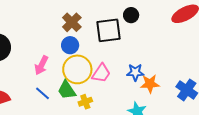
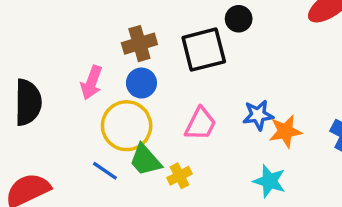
brown cross: (72, 22) -> (139, 44), turned 36
pink arrow: (41, 65) -> (91, 83), moved
yellow circle: (77, 69) -> (127, 126), moved

